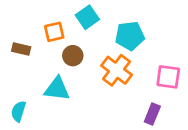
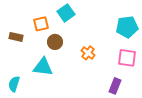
cyan pentagon: (130, 36) -> (127, 27), moved
orange cross: (117, 70) -> (88, 53), size x0.6

